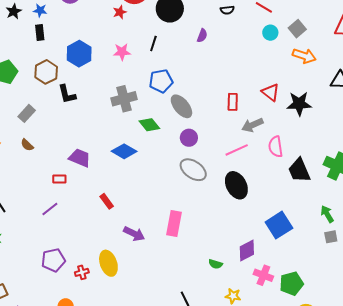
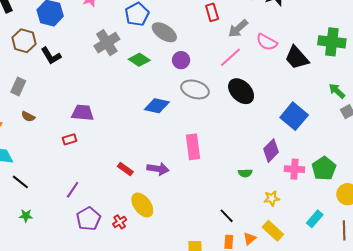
pink semicircle: (276, 147) -> (267, 42), turned -35
blue diamond: (124, 151) -> (157, 106), moved
red rectangle: (107, 201) -> (125, 169), moved
purple line: (50, 209) -> (73, 190), moved

